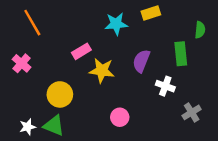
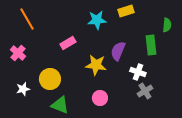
yellow star: (102, 70) -> (96, 65), moved
gray cross: (192, 112) -> (145, 91), moved
green triangle: (54, 126) -> (60, 105), moved
white star: (28, 127) -> (23, 89), moved

